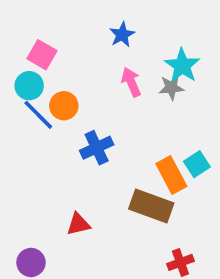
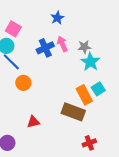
cyan star: (182, 66) -> (90, 62), moved
orange circle: (64, 106) -> (23, 83), moved
blue cross: (97, 148) -> (45, 48), moved

